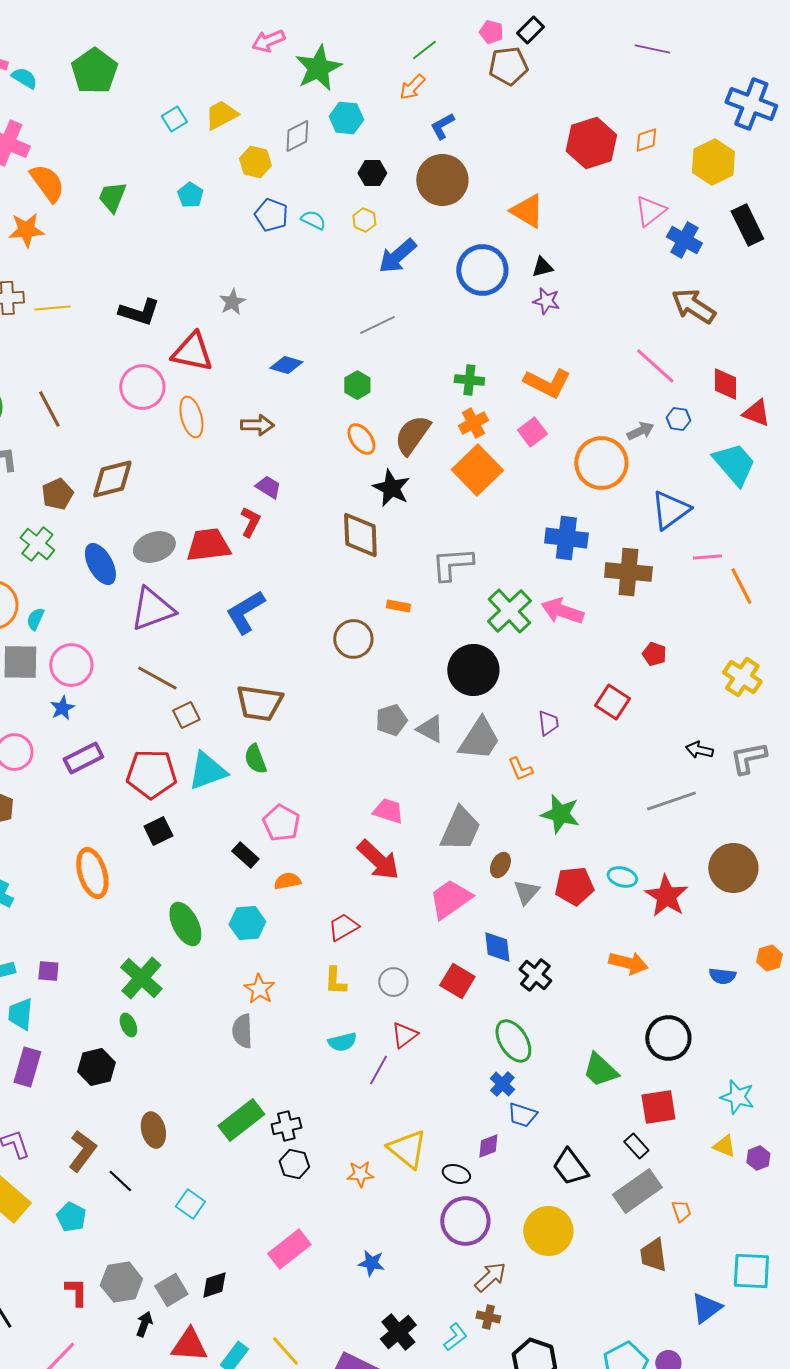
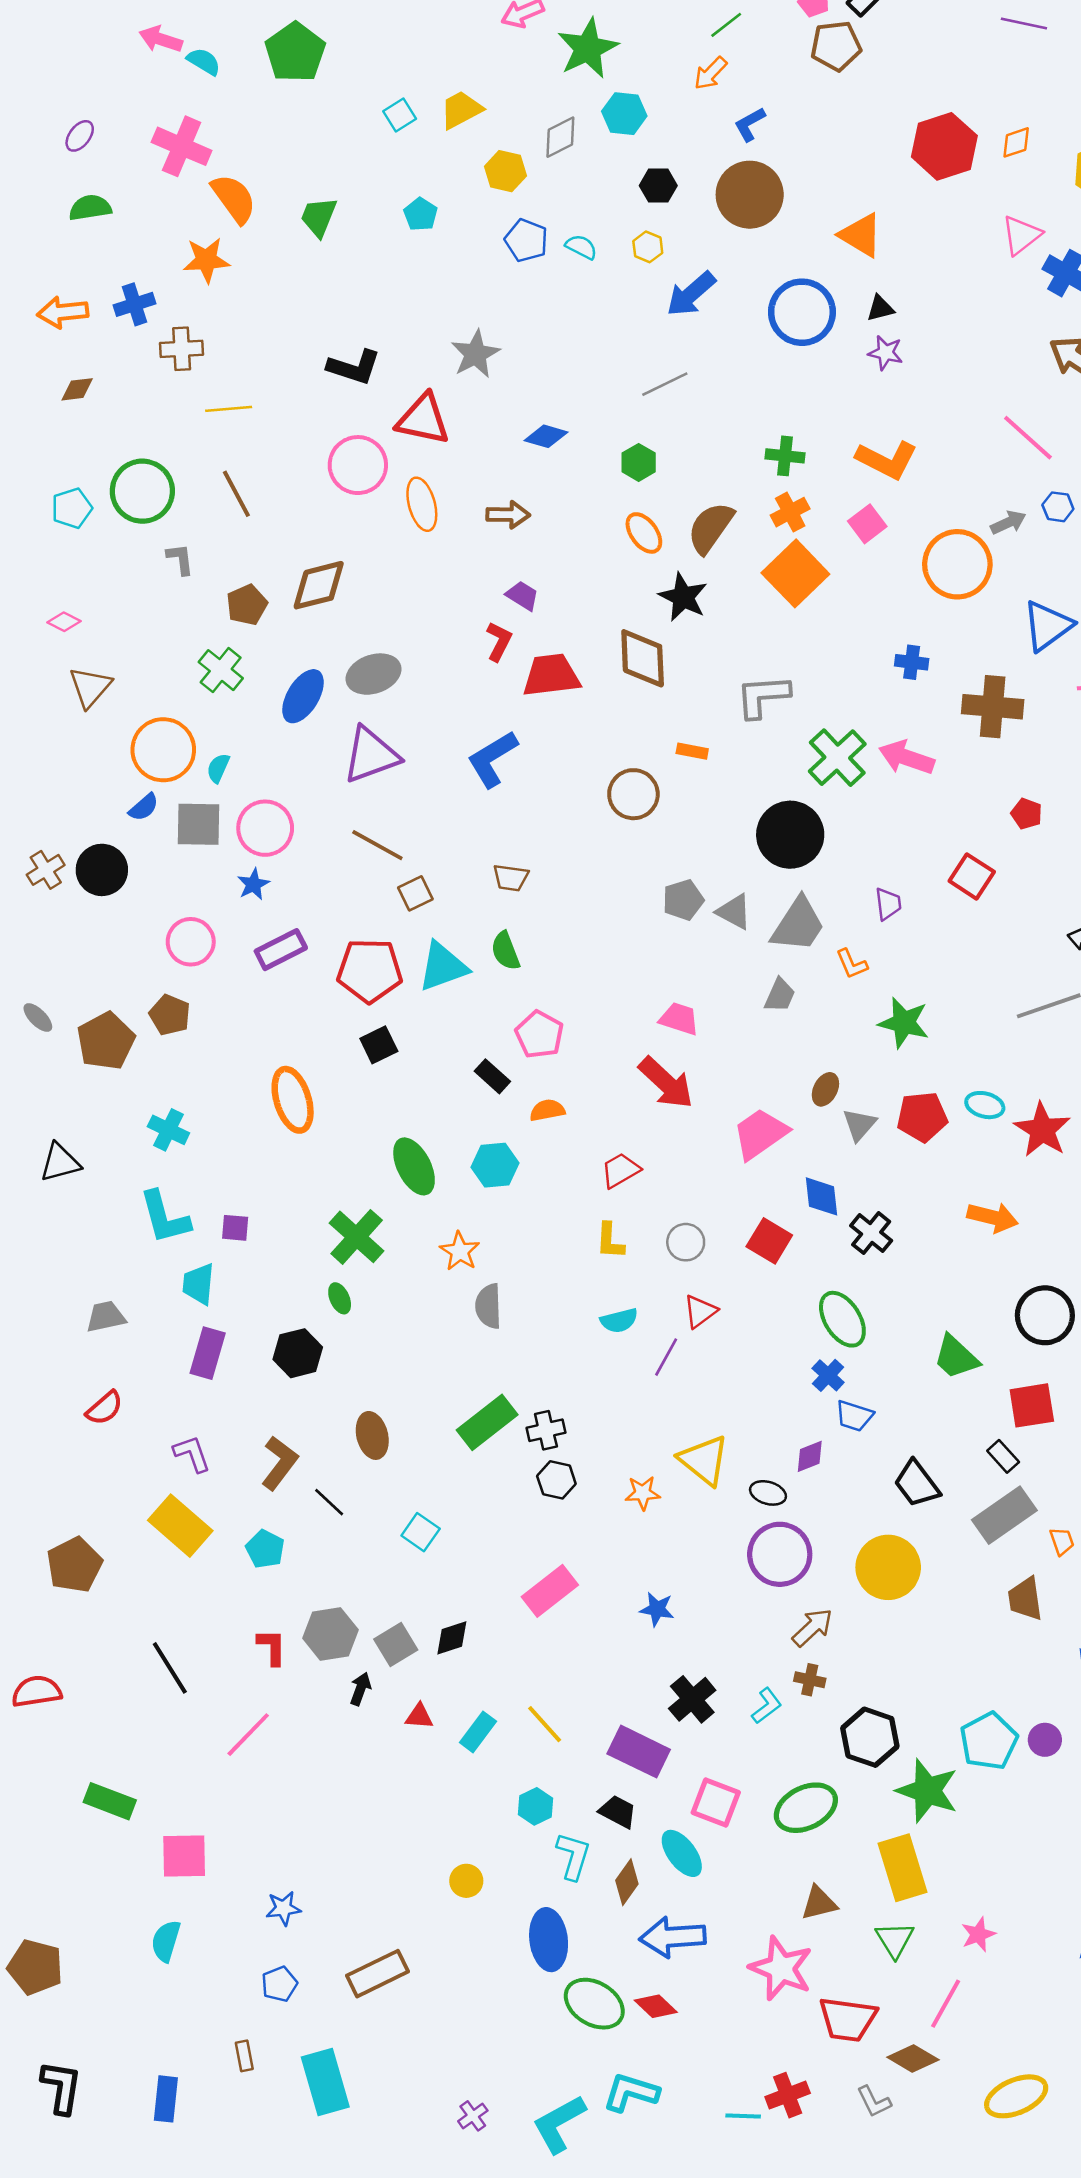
gray star: (232, 302) -> (475, 354), size x1.4
yellow line: (52, 308) -> (229, 409), moved
blue cross: (566, 538) -> (912, 662), size x0.6
red trapezoid: (208, 545) -> (551, 675), moved
blue ellipse: (100, 564) -> (303, 696), turned 60
brown trapezoid: (259, 703) -> (511, 878), size x0.6
gray trapezoid: (460, 829) -> (780, 995), moved, size x0.6
orange star: (259, 989) -> (460, 1251), moved
red triangle: (189, 1345) -> (419, 1716), size x0.6

